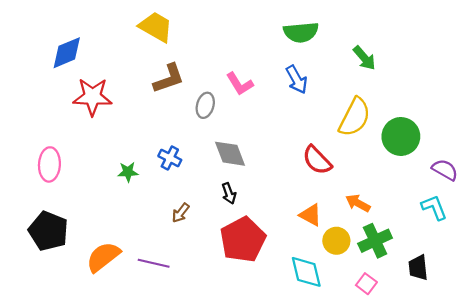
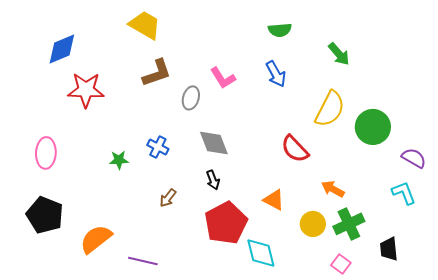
green semicircle: (301, 32) -> (280, 30), size x0.7
orange triangle: (311, 215) -> (274, 200), moved
purple line: (154, 263) -> (143, 261), moved
cyan diamond: (306, 272) -> (261, 253), moved

